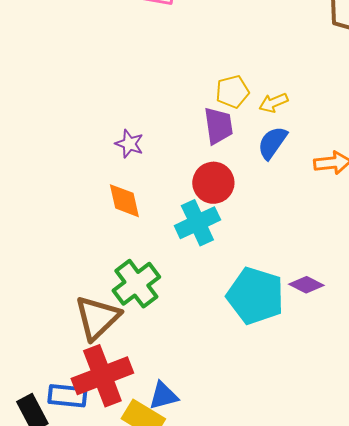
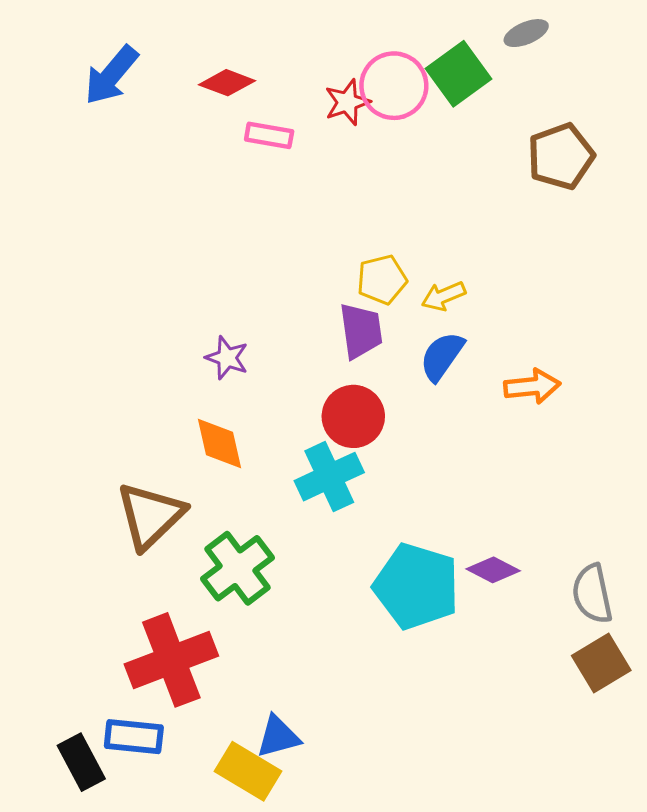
brown triangle: (97, 318) -> (150, 516), moved
red cross: (102, 376) -> (171, 660), moved

